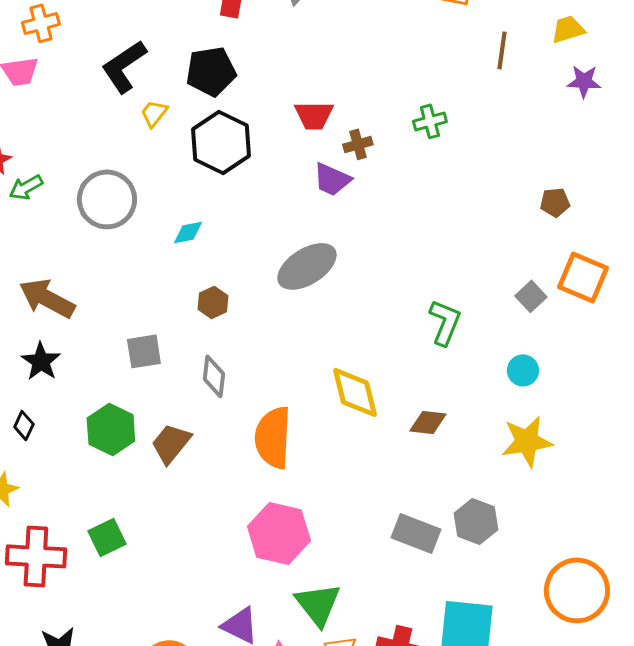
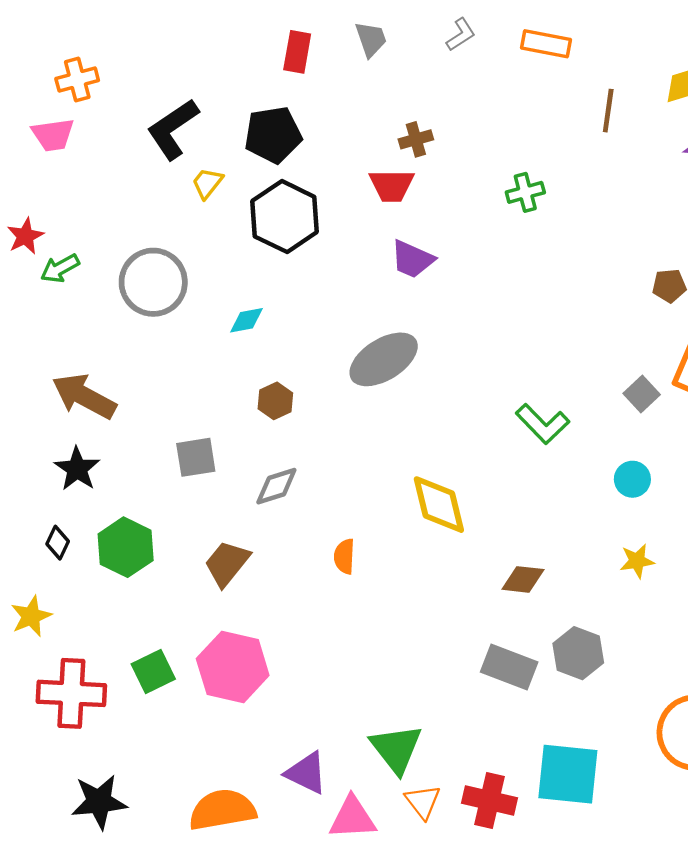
brown cross: (358, 144) -> (416, 139), moved
green L-shape: (445, 322) -> (543, 424), turned 114
gray diamond: (214, 376) -> (276, 486), turned 66
brown diamond: (428, 422) -> (523, 579), moved
green hexagon: (111, 429) -> (126, 547), moved
orange semicircle: (273, 437) -> (344, 556), size x0.5
yellow star: (527, 441) -> (637, 561), size x0.6
pink hexagon: (279, 533) -> (233, 667), moved

